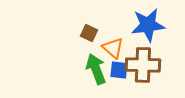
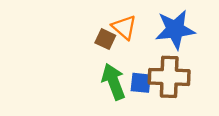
orange triangle: (113, 48) -> (124, 27), moved

